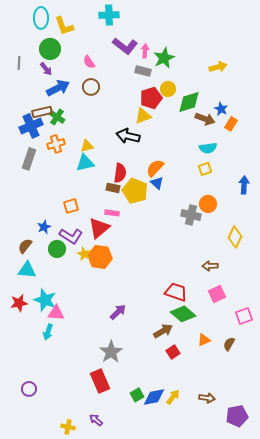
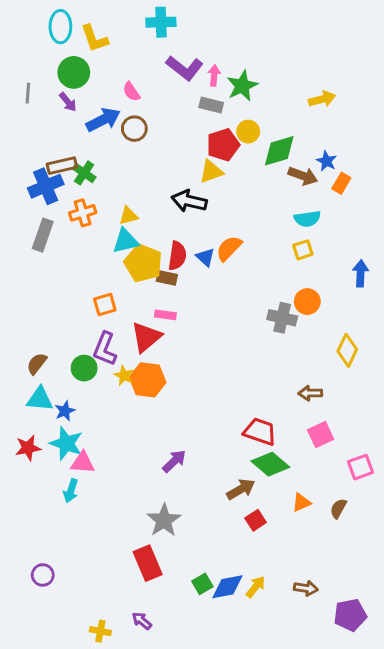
blue arrow: (58, 88) -> (103, 120), moved
blue triangle: (157, 183) -> (205, 257), moved
yellow pentagon: (135, 191) -> (143, 263), moved
blue star: (44, 227) -> (65, 411), moved
purple L-shape: (71, 236) -> (105, 349), turned 80

